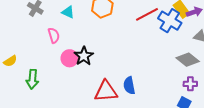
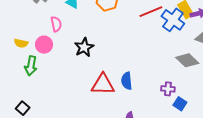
pink circle: (70, 58) -> (44, 45), moved
yellow semicircle: (10, 61) -> (21, 43), moved, turned 40
purple cross: (190, 84) -> (168, 89), moved

